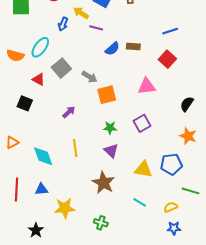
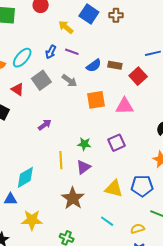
blue arrow: (63, 24) -> (51, 52), moved
purple line: (96, 28) -> (72, 52), moved
red square: (167, 59) -> (138, 76), moved
gray arrow: (90, 77) -> (69, 81), moved
orange square: (107, 95) -> (96, 100), moved
yellow line: (75, 148) -> (61, 160), moved
purple triangle: (111, 151) -> (83, 167), turned 35
cyan diamond: (43, 156) -> (25, 177), moved, turned 75

